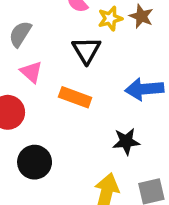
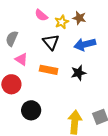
blue arrow: (144, 89) -> (85, 44), moved
black star: (126, 141) -> (78, 73), moved

